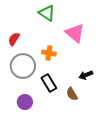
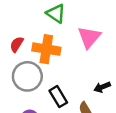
pink triangle: (75, 33) -> (89, 37), turned 30
orange cross: (49, 53) -> (46, 49), moved, size x1.6

